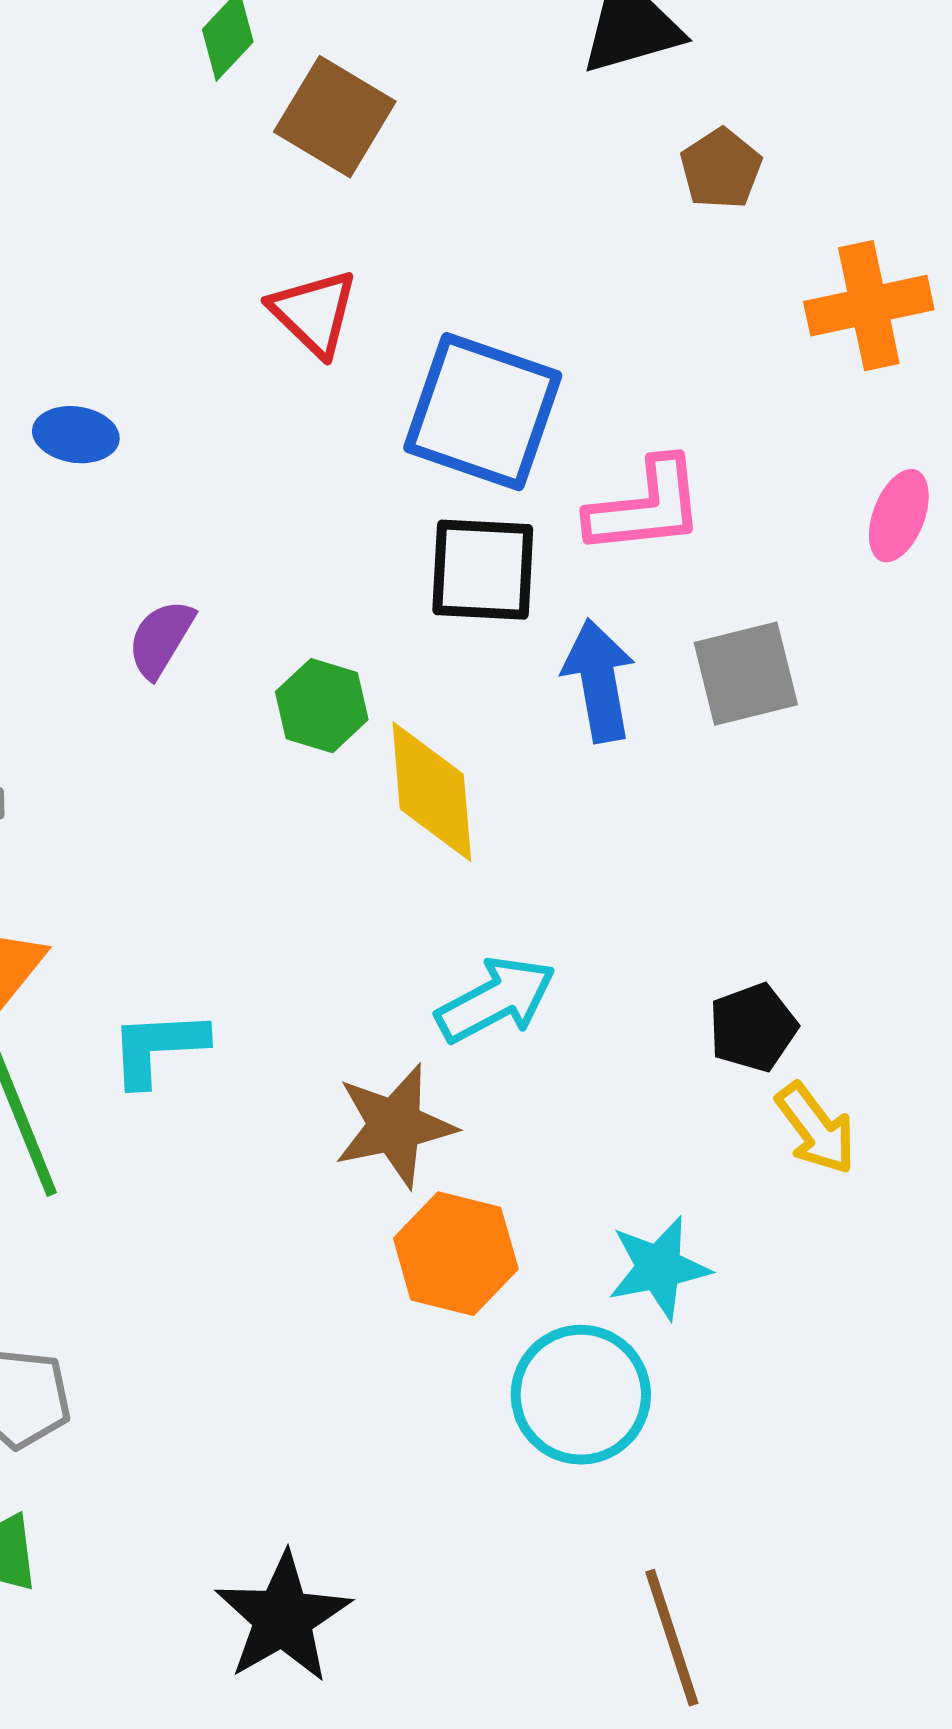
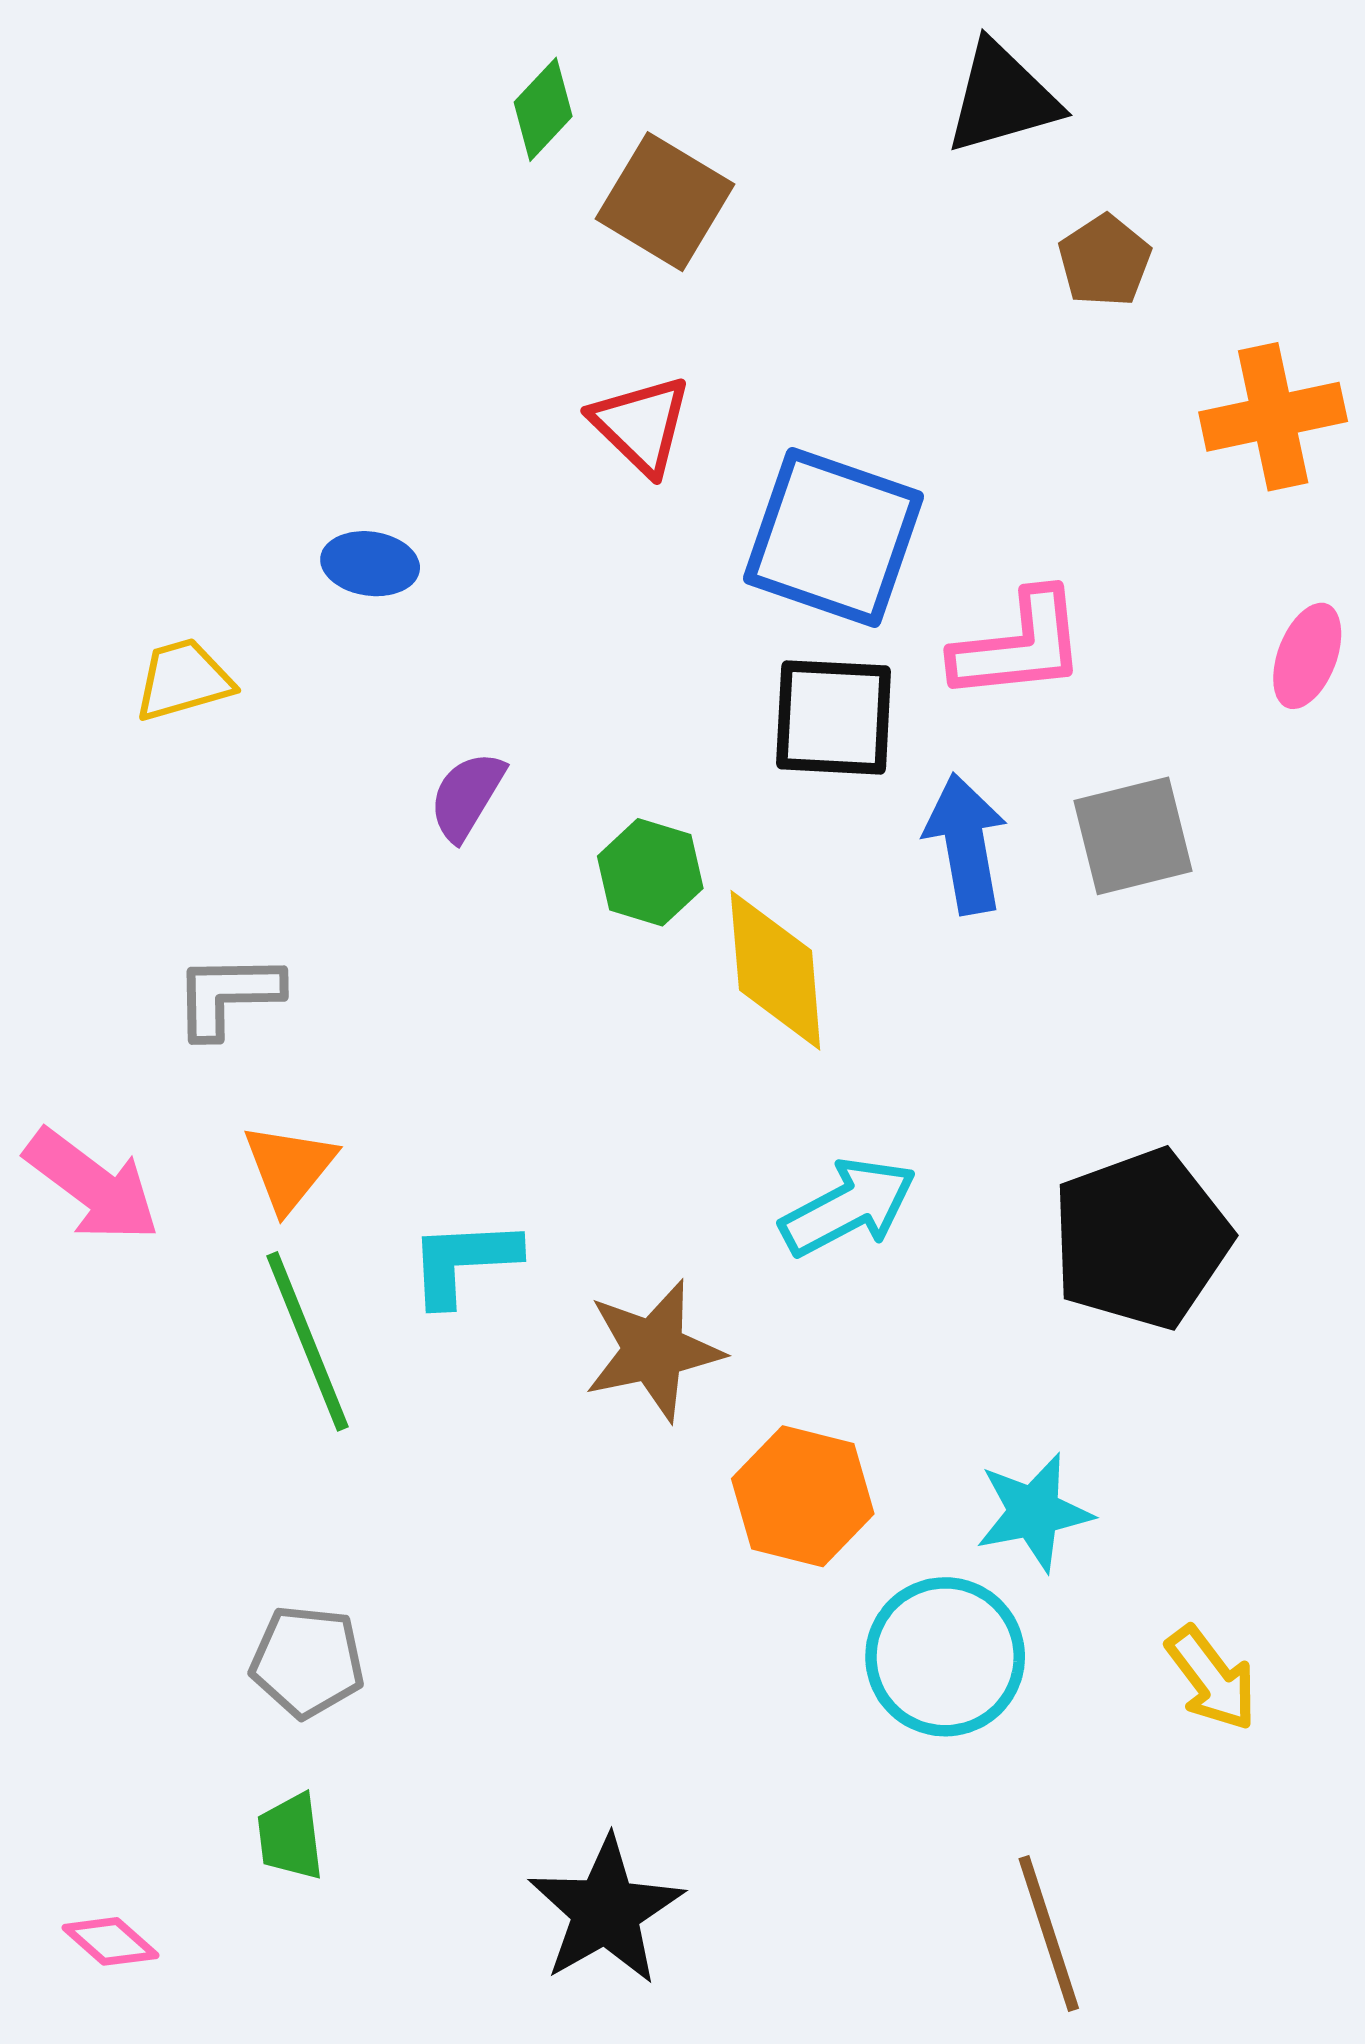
black pentagon: (753, 1028) -> (1141, 1239), size x1.8
brown star: (395, 1126) -> (654, 1351), moved
yellow arrow: (816, 1129) -> (1212, 1678), moved

